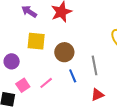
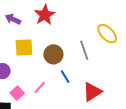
gray line: (94, 65) -> (84, 50), moved
red triangle: (97, 95) -> (92, 92), size x1.5

